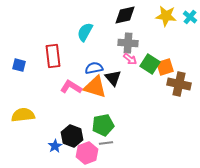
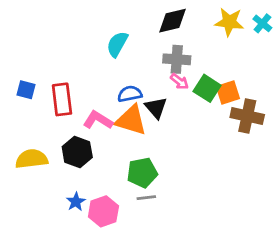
red rectangle: (53, 56) -> (62, 99), moved
black hexagon: (72, 136) -> (77, 152), moved
pink hexagon: (87, 153) -> (103, 211), moved

